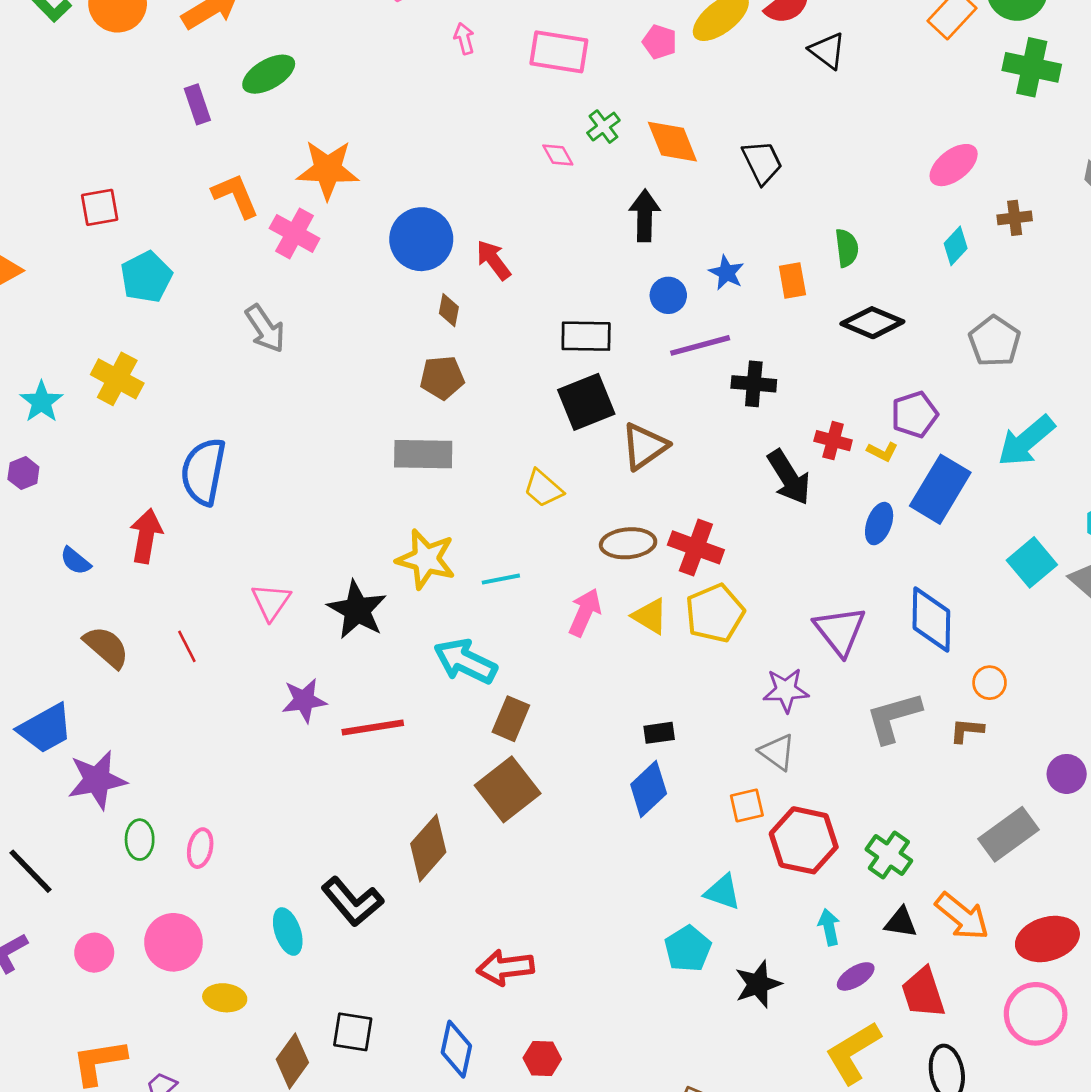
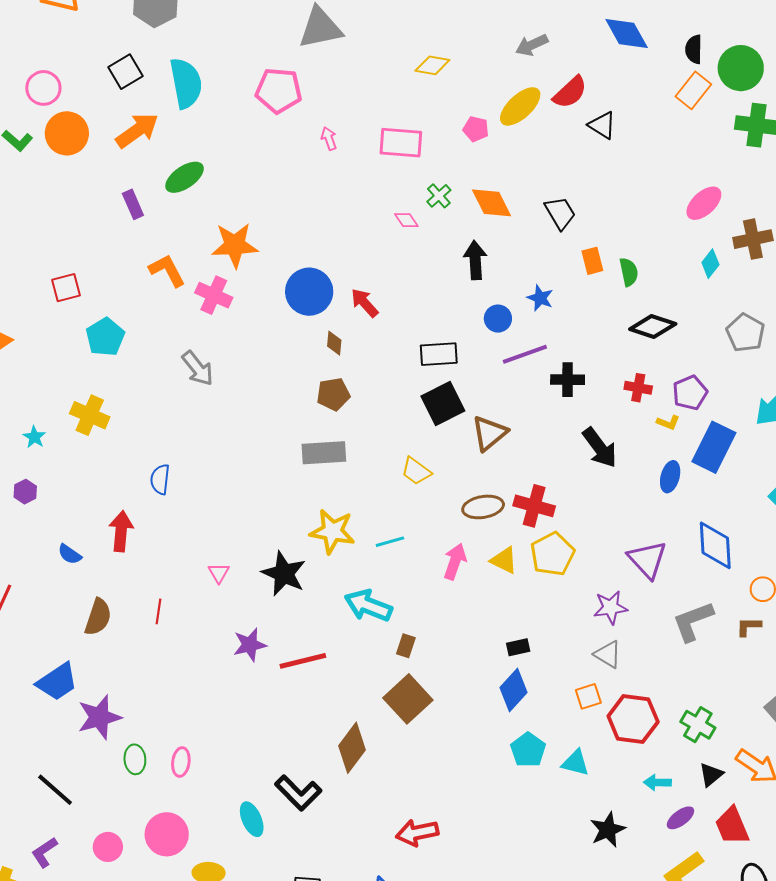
brown cross: (1015, 218) -> (753, 239), size x1.5
orange rectangle: (792, 281) -> (592, 261), moved
cyan star: (41, 402) -> (34, 437), size x0.7
red cross: (833, 441) -> (638, 388), moved
blue semicircle: (203, 472) -> (160, 479), size x0.6
pink triangle: (271, 602) -> (219, 573), size x0.7
red line: (187, 646) -> (158, 611), turned 40
brown semicircle: (106, 647) -> (98, 617), turned 72
brown rectangle: (511, 719) -> (406, 646), size x0.7
black triangle: (901, 922) -> (711, 775), turned -44
cyan arrow: (829, 927) -> (657, 782), turned -72
cyan pentagon: (688, 949) -> (528, 750), moved

